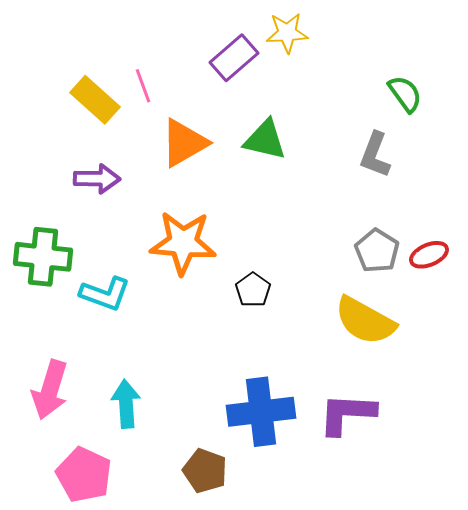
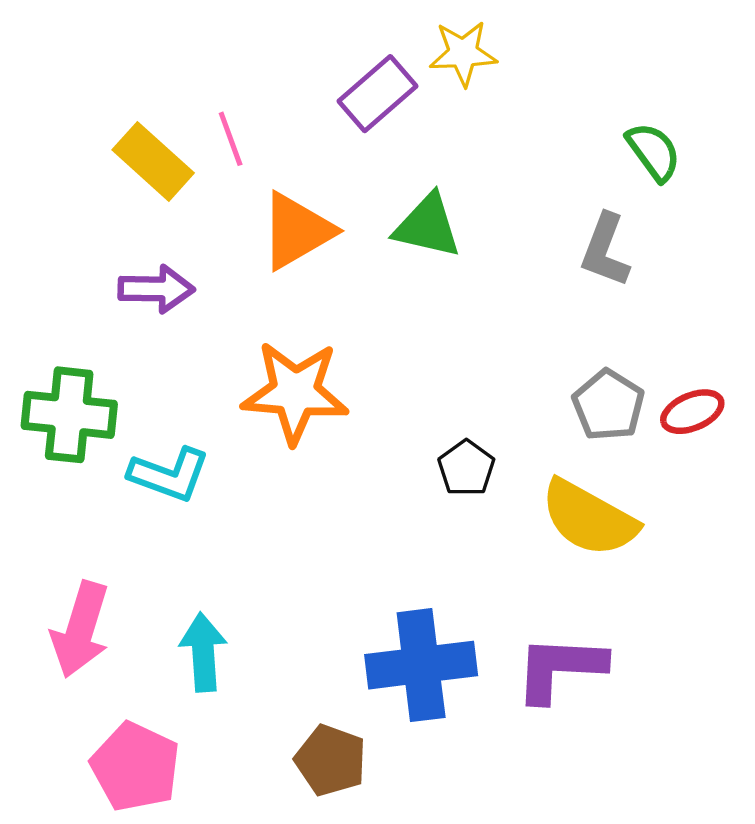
black pentagon: (253, 290) -> (466, 468), moved

